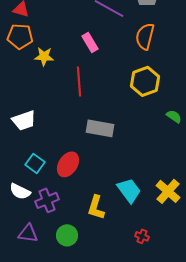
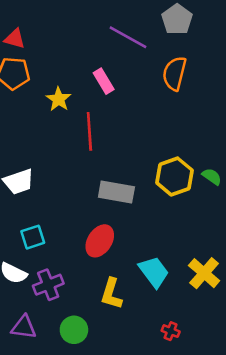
yellow star: (44, 56) -> (59, 99), moved, turned 30
yellow hexagon: (145, 81) -> (174, 176), moved
cyan square: (35, 163) -> (33, 237), turned 36
red ellipse: (68, 164) -> (100, 241), moved

